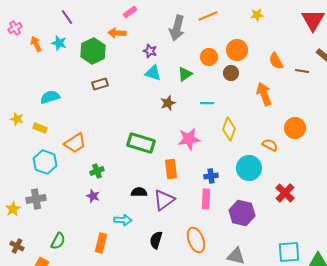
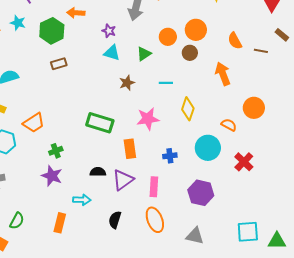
red cross: (285, 193) -> (244, 162), moved
purple star: (93, 196) -> (52, 176), size x1.5
pink rectangle: (206, 199) -> (154, 187), moved

